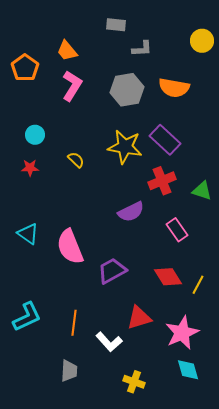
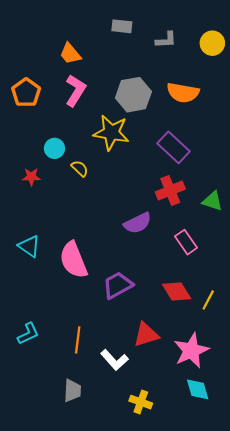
gray L-shape: (142, 49) -> (166, 40), moved
orange pentagon: (25, 68) -> (26, 93), moved
cyan circle: (35, 135) -> (54, 148), moved
yellow star: (125, 147) -> (111, 133), moved
cyan L-shape: (27, 317) -> (28, 334), size x0.7

